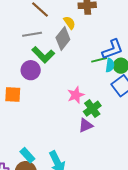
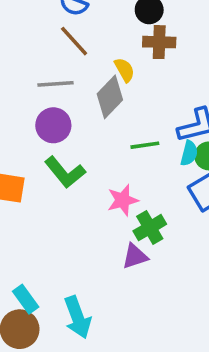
green L-shape: (43, 55) -> (65, 172), moved
green line: (99, 60) -> (145, 145), moved
purple circle: (31, 70) -> (53, 125), moved

